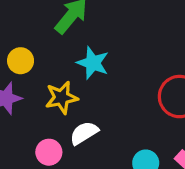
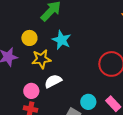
yellow circle: (21, 61) -> (29, 38), moved

